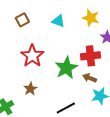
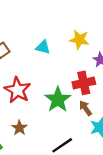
brown arrow: (90, 78) -> (85, 108), turned 40

